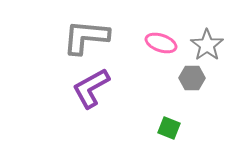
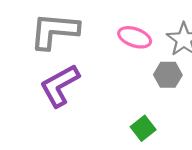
green square: (169, 128) -> (143, 128), turned 30

